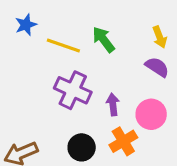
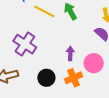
purple cross: (73, 90) -> (25, 44), moved

